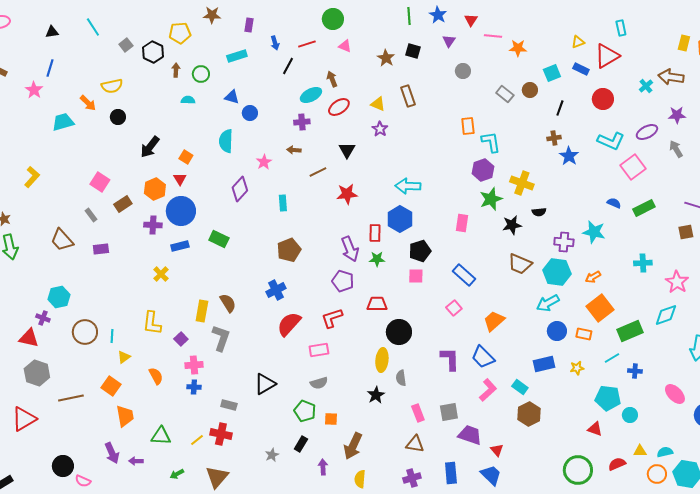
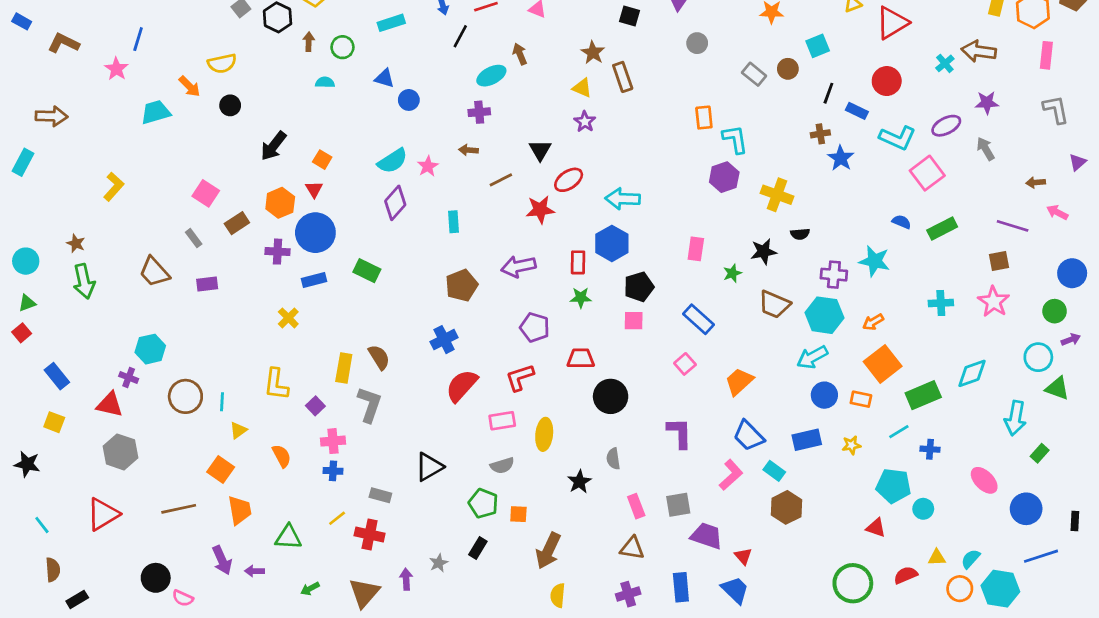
brown star: (386, 58) -> (593, 53), moved
blue rectangle: (581, 69) -> (857, 111), moved
red ellipse: (339, 107) -> (569, 180), moved
cyan semicircle: (226, 141) -> (393, 161), moved, turned -125
green star: (491, 199) -> (732, 273), moved, size x0.6
purple arrow: (350, 249) -> (518, 266), moved, turned 100
pink star: (677, 282) -> (994, 302), moved
blue trapezoid: (483, 357) -> (749, 436), moved
yellow ellipse: (382, 360) -> (544, 434), moved
brown line: (71, 398) -> (179, 509), moved
yellow line: (197, 440) -> (337, 518), moved
cyan semicircle: (665, 452) -> (971, 559), turned -35
purple arrow: (323, 467) -> (406, 579), moved

